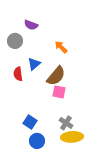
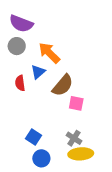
purple semicircle: (31, 25) -> (21, 24), moved, size x1.5
orange arrow: (61, 47) -> (49, 53), moved, size x1.5
pink square: (59, 92) -> (76, 103), moved

